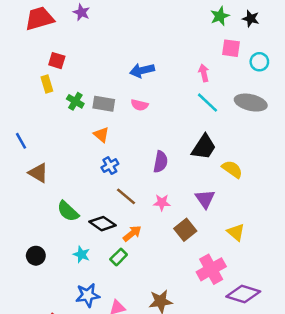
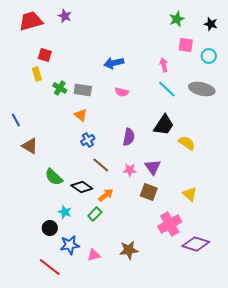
black star: (251, 19) -> (211, 24), moved
pink semicircle: (140, 105) -> (122, 92), moved
purple triangle: (205, 199) -> (153, 167), moved
brown square: (185, 230) -> (149, 192), turned -30
black circle: (36, 256) -> (50, 228), moved

